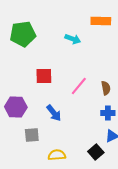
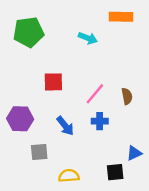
blue cross: (108, 113) -> (100, 121), moved
black square: (96, 152) -> (115, 172), turned 35

